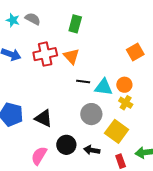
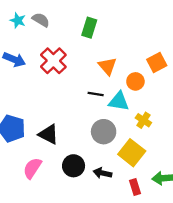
red cross: (45, 54) -> (53, 61), turned -35
orange triangle: (71, 56) -> (107, 66), moved
orange circle: (124, 85) -> (135, 81), moved
pink semicircle: (39, 156) -> (32, 168), moved

